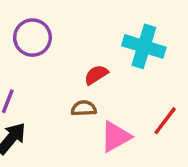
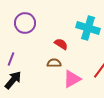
red semicircle: (96, 75) -> (61, 44), turned 64

